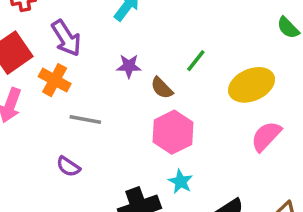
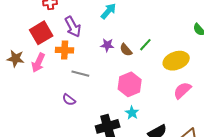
orange cross: (55, 80) -> (65, 50), turned -30
brown semicircle: (162, 88) -> (126, 50), moved

